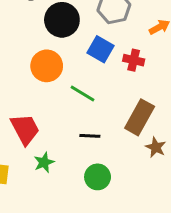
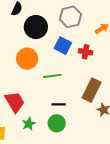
green line: (82, 93) -> (52, 76), turned -36
green circle: (98, 177) -> (57, 123), moved

